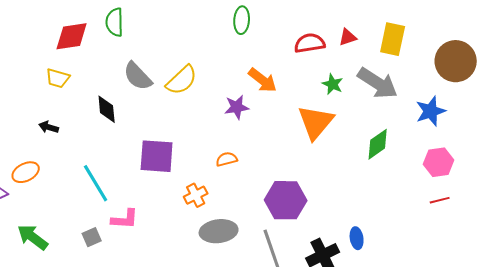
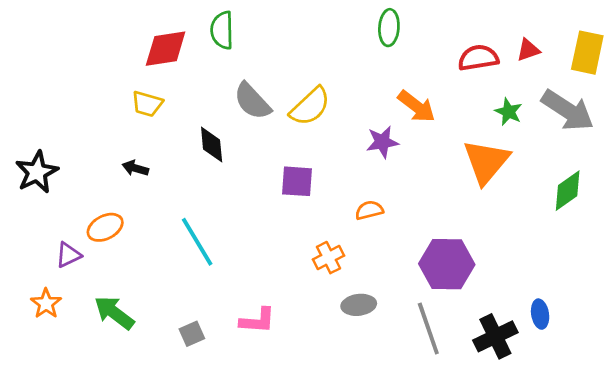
purple square: (157, 156) -> (297, 181), moved, size x0.7
pink L-shape: (125, 219) -> (258, 321), moved
gray ellipse: (219, 231) -> (359, 305), size x0.7
gray square: (92, 237) -> (192, 334), moved

